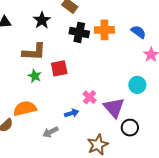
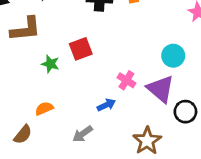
brown L-shape: (34, 52) -> (26, 29), moved
cyan circle: (137, 85) -> (173, 56), moved
orange semicircle: (25, 108) -> (44, 108), size x0.6

